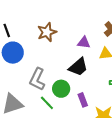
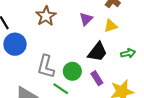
purple triangle: (84, 42) -> (86, 19), turned -40
black trapezoid: (78, 67) -> (97, 52), moved

